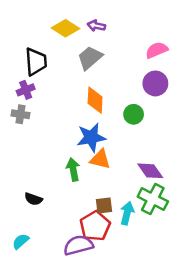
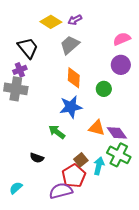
purple arrow: (96, 26) -> (75, 20), turned -40
black trapezoid: (36, 62) -> (28, 48), turned -35
gray cross: (21, 114) -> (16, 89), size x1.6
orange triangle: (100, 159) -> (97, 128), moved
green arrow: (73, 169) -> (57, 132), turned -42
black semicircle: (33, 199) -> (37, 158), moved
brown square: (104, 205) -> (81, 160), turned -32

